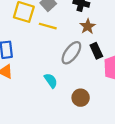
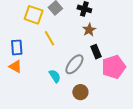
yellow line: (48, 26) -> (49, 38), moved, turned 42
gray ellipse: (71, 53) -> (74, 64), moved

